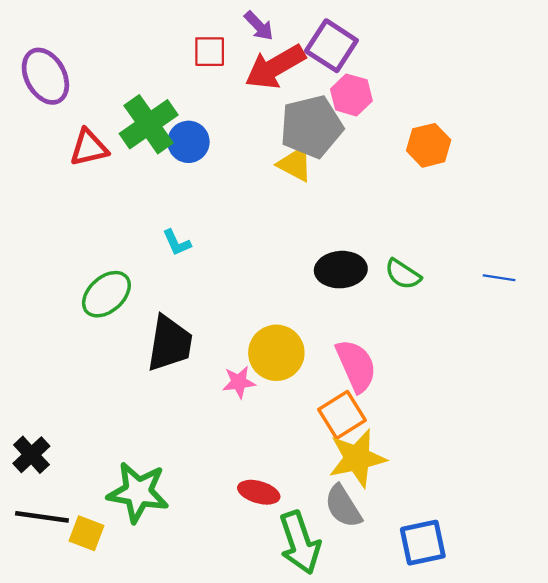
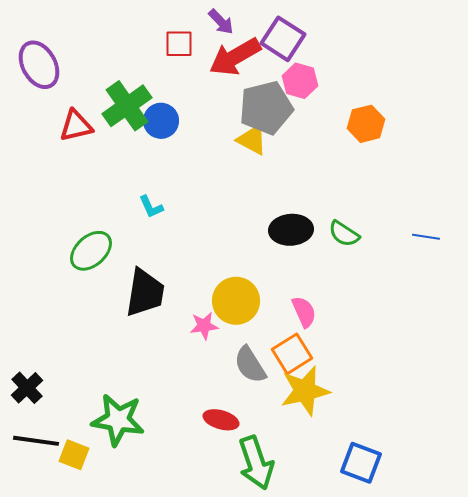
pink semicircle: (356, 366) -> (304, 312), size x0.7
gray semicircle: (343, 506) -> (250, 365), moved
blue square: (423, 543) -> (361, 463), turned 33

